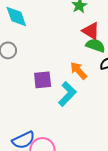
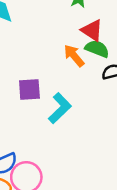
orange arrow: (78, 71) -> (74, 56), moved

